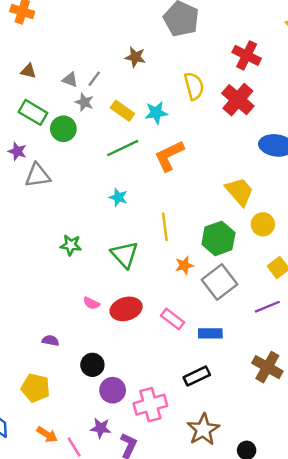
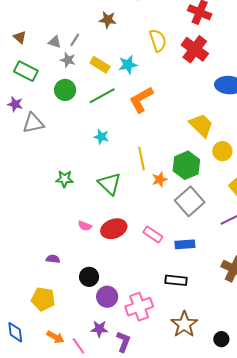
brown triangle: (28, 71) -> (20, 37), turned 32
green circle: (63, 129) -> (65, 90), moved
orange star: (184, 265) -> (160, 179), moved
black rectangle: (197, 376) -> (176, 280), turned 35

